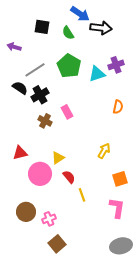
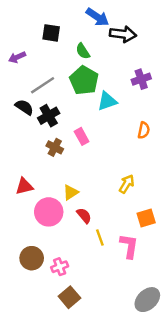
green semicircle: (68, 33) -> (83, 51), moved
purple arrow: (14, 47) -> (17, 57), turned -40
cyan triangle: (97, 74) -> (107, 101), moved
pink L-shape: (117, 208) -> (129, 246), moved
gray ellipse: (121, 246) -> (147, 300), turned -30

